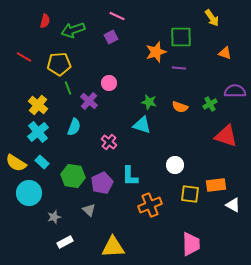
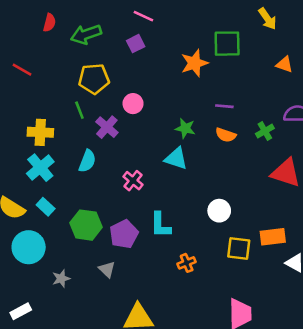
yellow pentagon: (59, 64) -> (94, 79), moved
purple line: (179, 68) -> (224, 106), moved
yellow cross: (38, 105) -> (40, 132), turned -36
orange cross: (150, 205) -> (187, 263), size x0.6
white rectangle: (65, 242) -> (21, 311), moved

